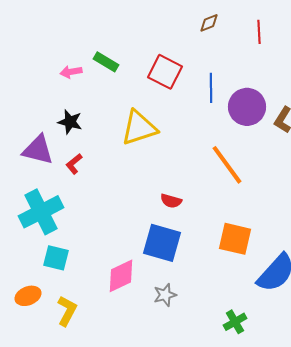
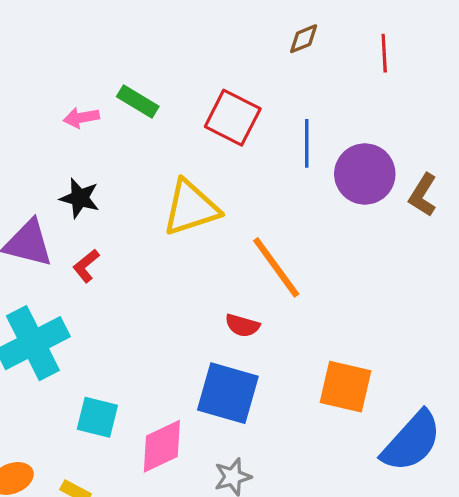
orange line: (227, 165) -> (276, 267), moved
cyan square: (56, 258) -> (97, 417), moved

